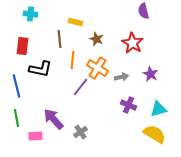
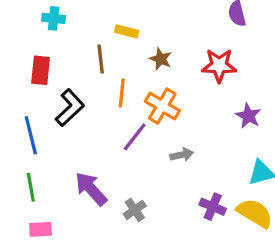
red star: (132, 43) -> (219, 65), turned -30
black L-shape: (40, 69) -> (70, 108), turned -55
gray arrow: (121, 77) -> (182, 155), moved
purple cross: (128, 105) -> (213, 207), moved
pink rectangle: (35, 136) -> (41, 229), moved

